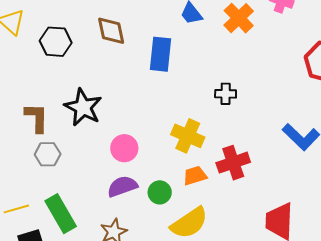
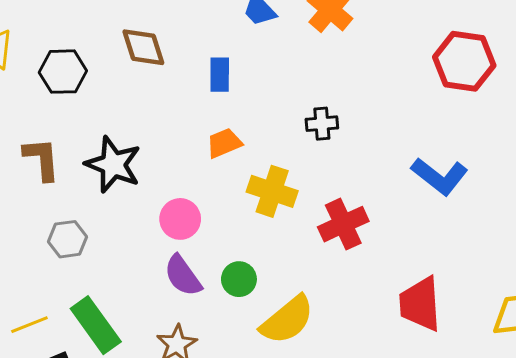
blue rectangle: (160, 54) -> (220, 75), size x0.7
brown L-shape: (37, 118) -> (42, 159), moved
orange trapezoid: (195, 176) -> (224, 143), moved
purple semicircle: (122, 186) -> (183, 276), turned -100

